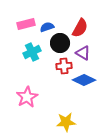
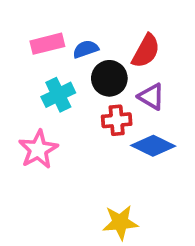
pink star: (27, 97) -> (38, 149), moved

